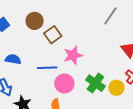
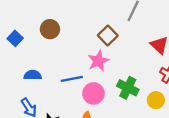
brown square: (53, 35) -> (108, 35), moved
yellow circle: (116, 88) -> (156, 100), moved

